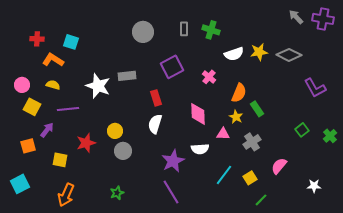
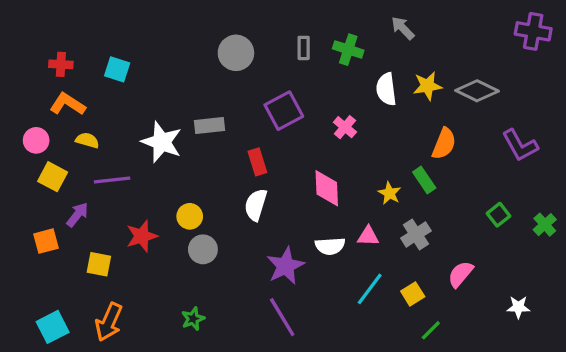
gray arrow: (296, 17) -> (403, 28), moved
white semicircle: (234, 54) -> (386, 89), turned 102
orange L-shape: (53, 60) -> (67, 104), moved
orange semicircle: (239, 93) -> (444, 144), moved
pink triangle: (223, 134) -> (368, 236), moved
cyan square: (20, 184) -> (53, 327), moved

